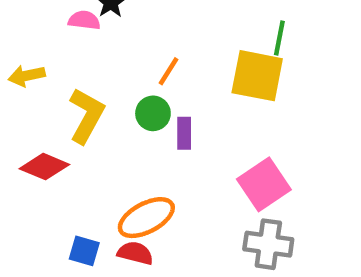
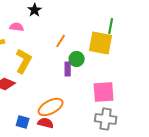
pink semicircle: (84, 20) -> (17, 27), moved
green circle: (153, 113) -> (77, 59), moved
pink square: (264, 184) -> (104, 92), turned 30

